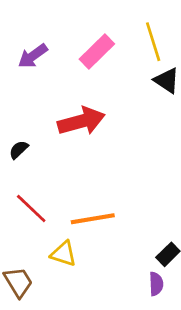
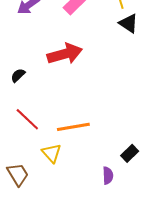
yellow triangle: (64, 254) -> (52, 153), turned 30
purple semicircle: (156, 284) -> (108, 176), moved

